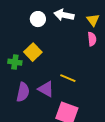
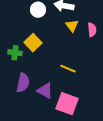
yellow triangle: (93, 20) -> (72, 26), moved
purple triangle: (46, 89) -> (45, 91), moved

